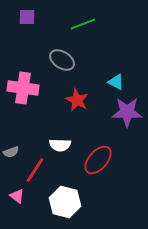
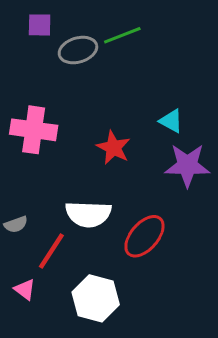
gray ellipse: (62, 60) -> (78, 50), moved, turned -50
white semicircle: (60, 145) -> (88, 214), size x1.4

